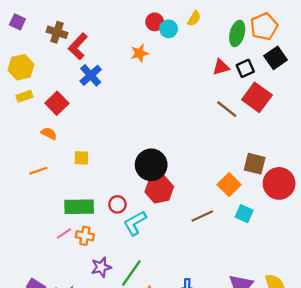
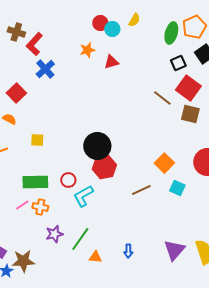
red triangle: (221, 67) -> (111, 62), moved
brown square: (255, 164) -> (190, 114), moved

